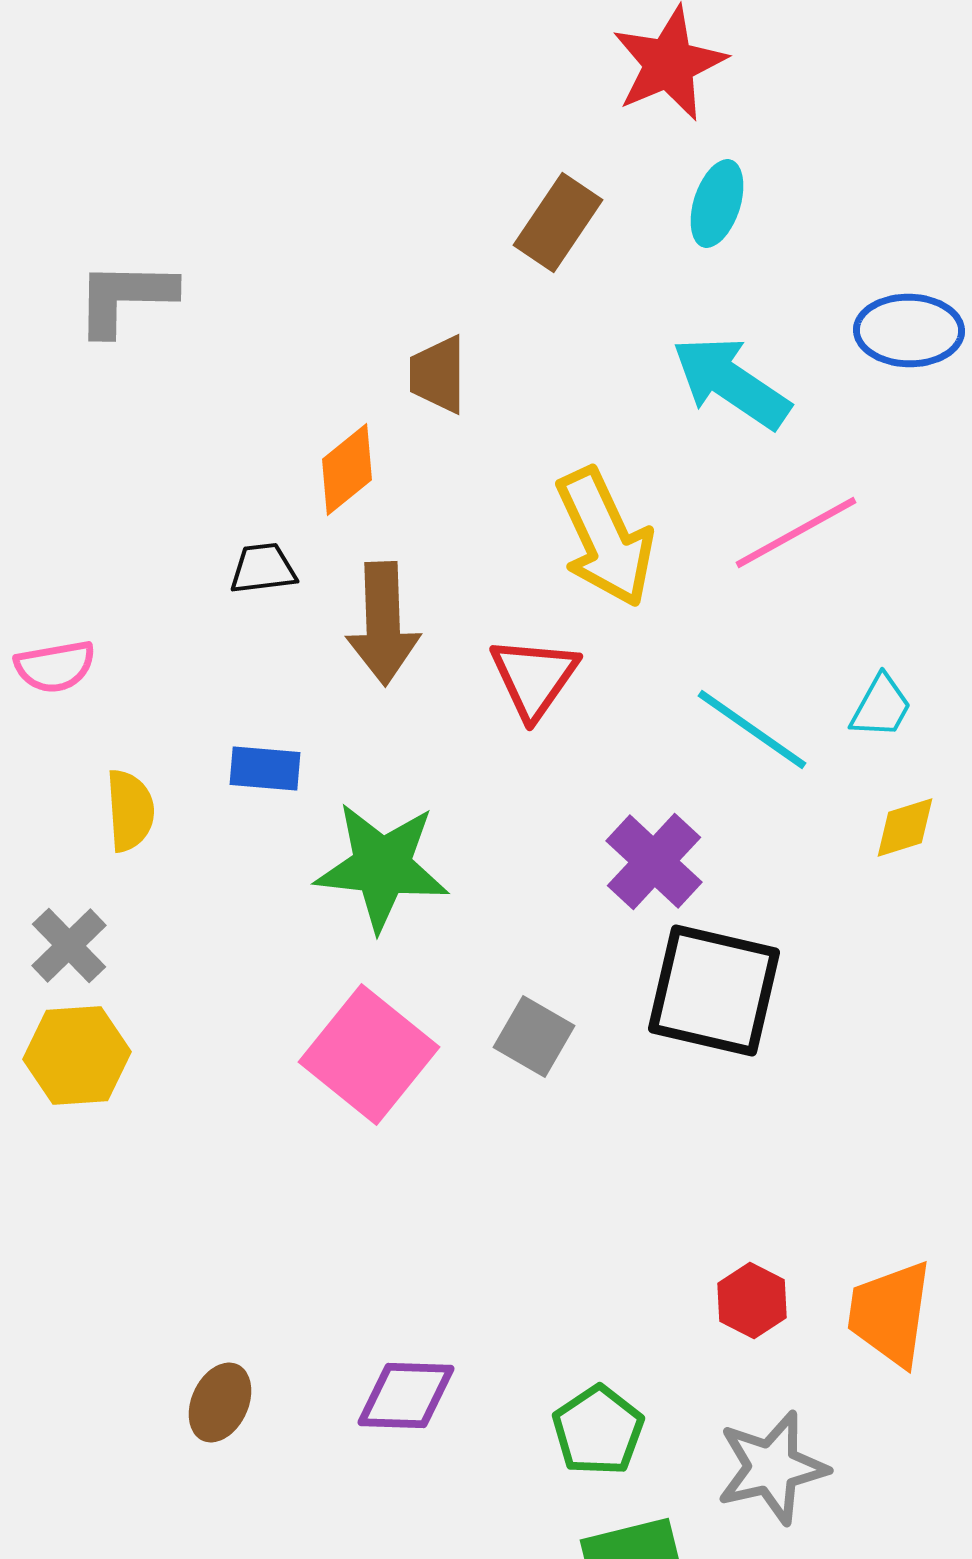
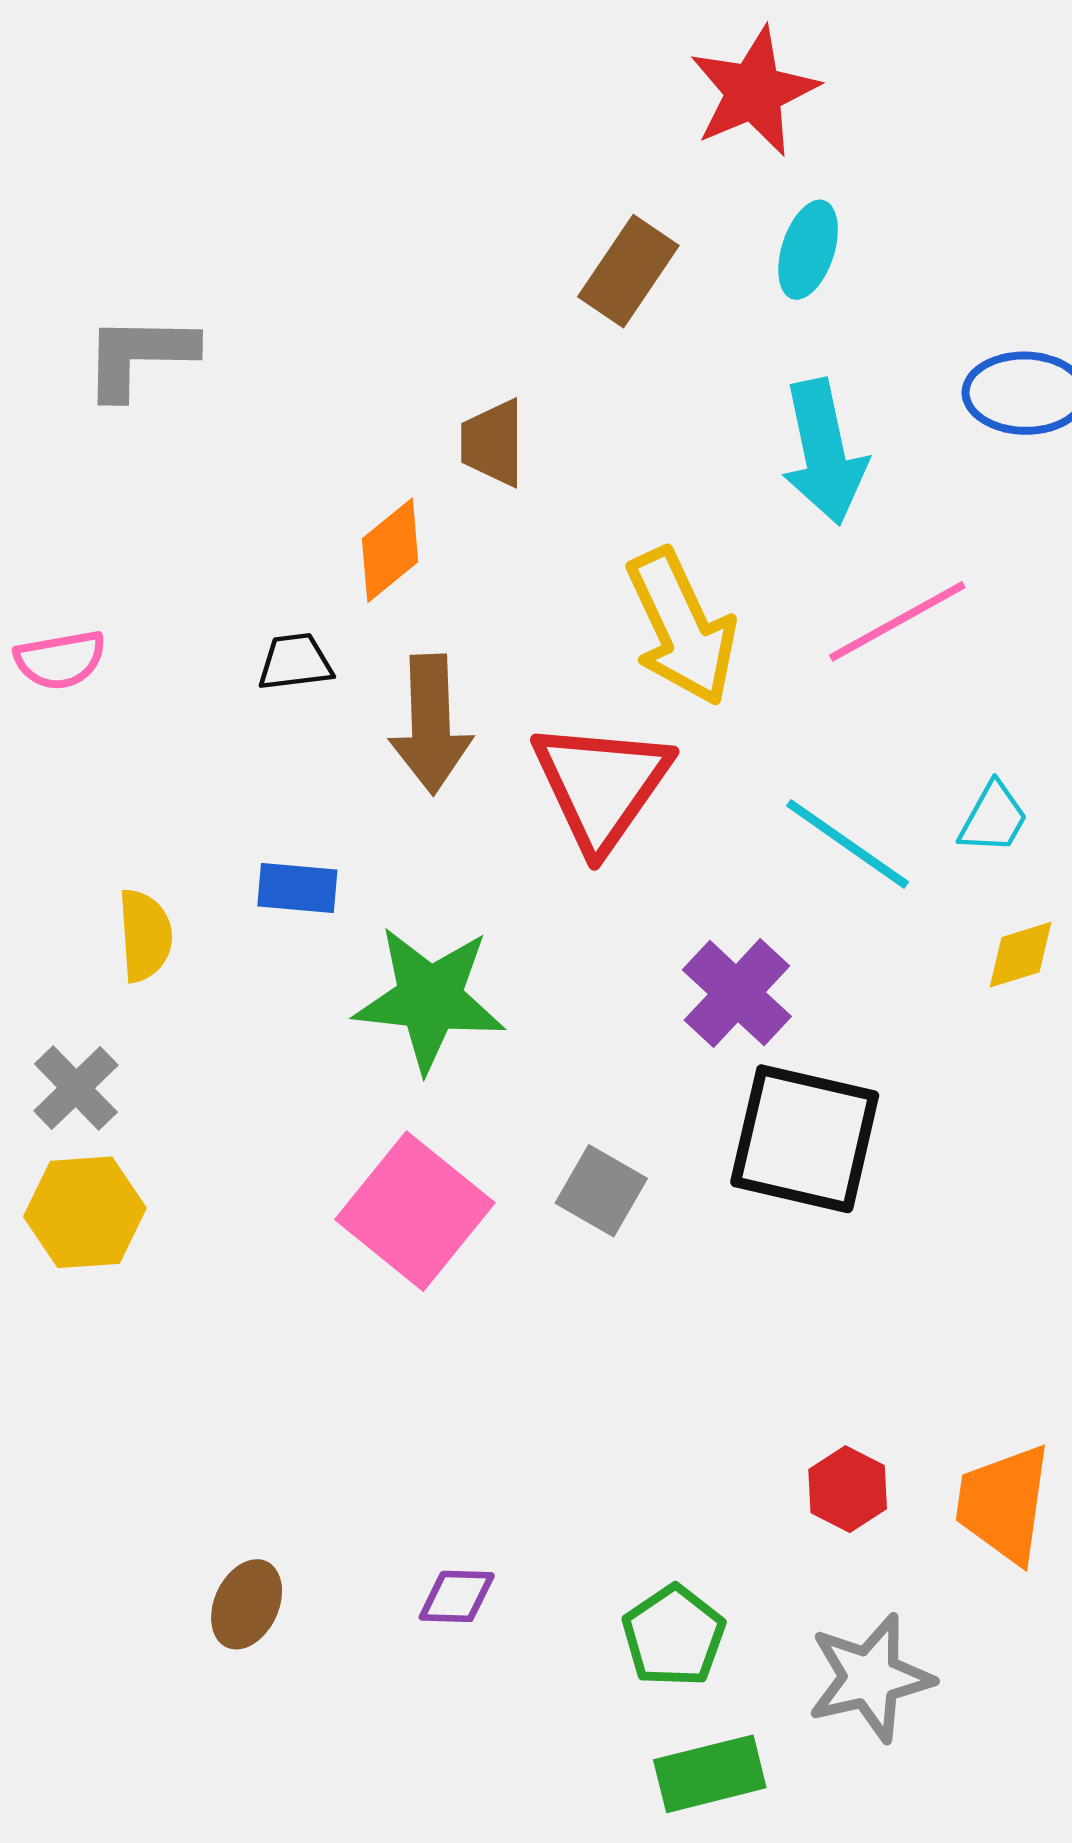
cyan arrow: (731, 382) -> (824, 452), turned -136
pink semicircle: (55, 666) -> (60, 660), moved
red triangle: (534, 678) -> (601, 785), size x1.4
purple diamond: (406, 1396) -> (457, 1596), size x0.7

